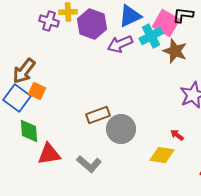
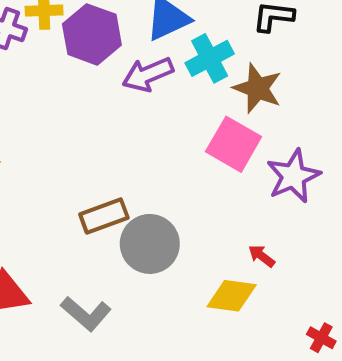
pink square: (166, 23) -> (234, 144), moved

